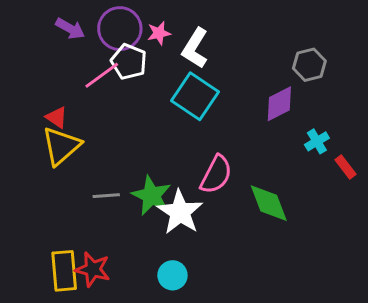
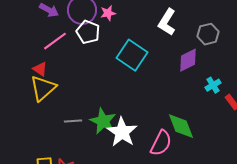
white L-shape: (195, 48) -> (167, 22), moved
pink line: (102, 75) -> (55, 41), moved
pink semicircle: (216, 175) -> (161, 143), moved

